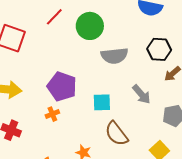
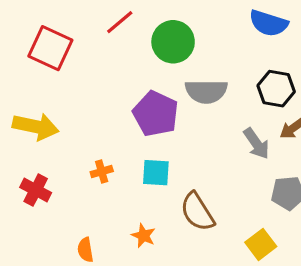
purple pentagon: (62, 87) -> (156, 114), moved
gray arrow: (141, 94) -> (256, 143), moved
cyan square: (102, 102) -> (156, 173), moved

